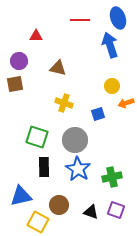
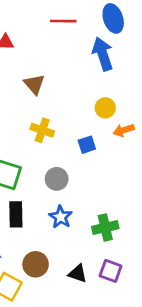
brown triangle: (58, 68) -> (34, 84), turned 36
gray circle: (75, 140) -> (57, 179), size x0.7
blue star: (78, 169) -> (61, 217), size x0.7

